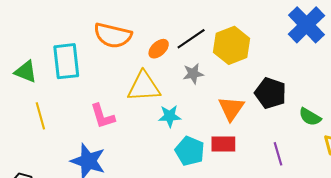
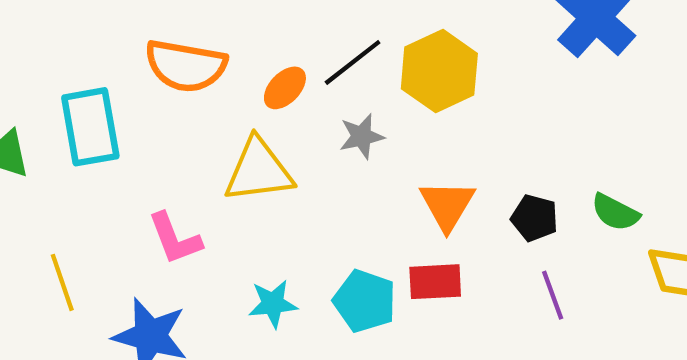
black pentagon: (270, 93) -> (535, 218), moved, size x0.7
yellow line: (40, 116) -> (62, 282), moved
cyan star: (170, 116) -> (273, 304), moved

